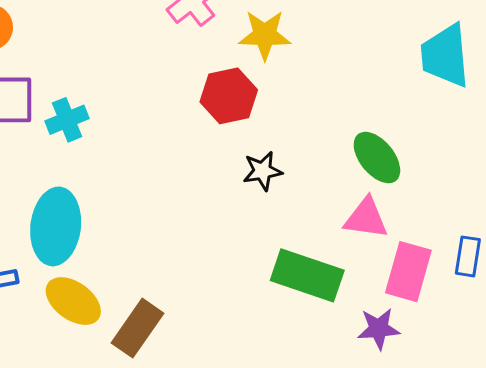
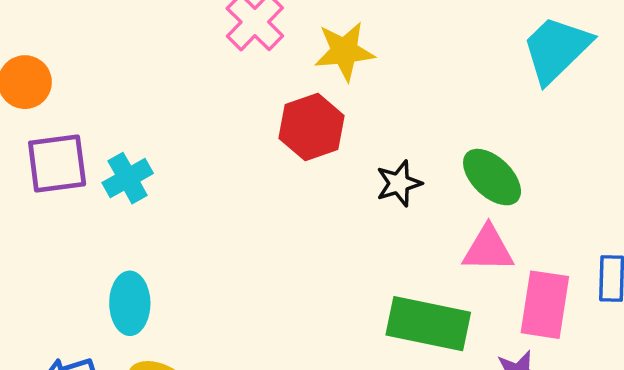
cyan trapezoid: (445, 56) -> (556, 49), turned 58
black star: (262, 171) -> (399, 183), moved
cyan ellipse: (56, 226) -> (130, 303), size x0.7

